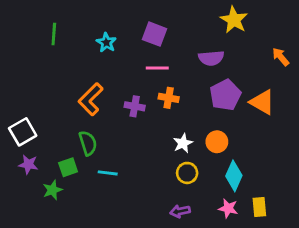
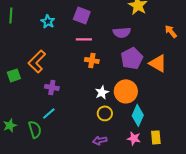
purple cross: (135, 106) -> (52, 87), moved
orange circle: (217, 142) -> (126, 91), size x1.5
green semicircle: (88, 143) -> (35, 129), moved
green square: (68, 167) -> (14, 75), moved
cyan line: (108, 173) -> (49, 113), turned -48

